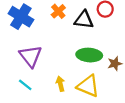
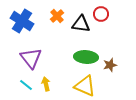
yellow arrow: (60, 84) -> (46, 84), moved

